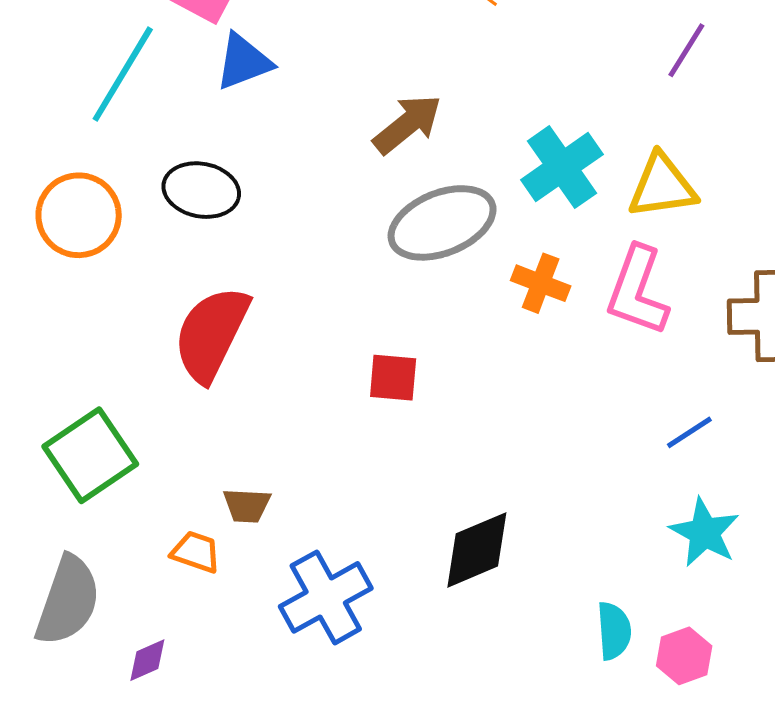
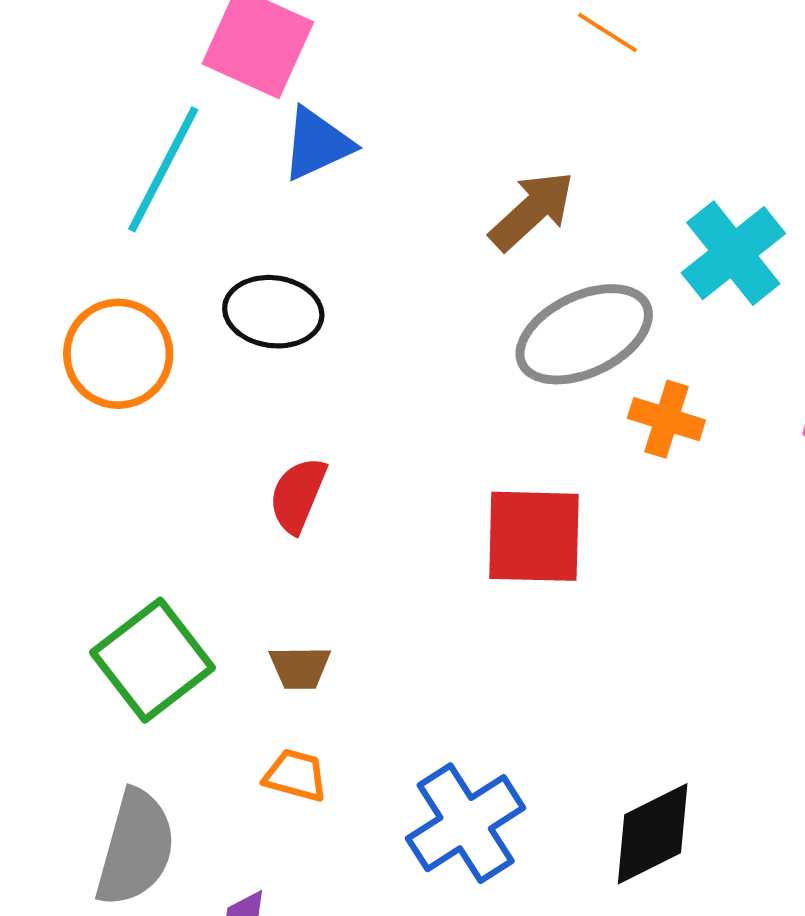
orange cross: (541, 283) -> (666, 419), moved
red semicircle: (211, 334) -> (298, 495), size x0.6
red square: (393, 378) -> (534, 536), size x1.6
brown trapezoid: (247, 506) -> (300, 668), moved
black diamond: (477, 550) -> (653, 834), moved

